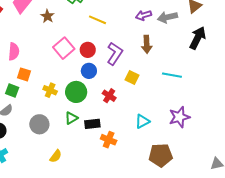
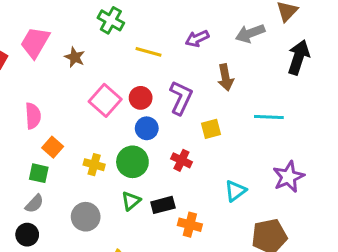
purple arrow: (143, 15) -> (197, 38), moved
orange square: (24, 74) -> (53, 147), turned 32
yellow square: (132, 77) -> (211, 129), turned -32

